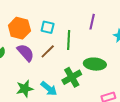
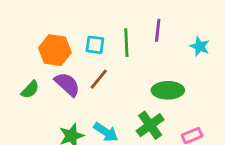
green line: (69, 40) -> (126, 43), moved
green cross: (72, 77) -> (150, 125), moved

